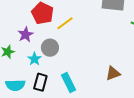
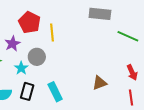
yellow line: (65, 23) -> (52, 33), turned -60

